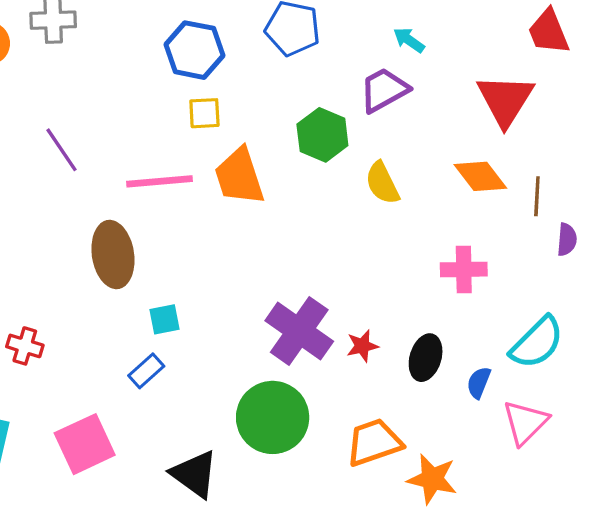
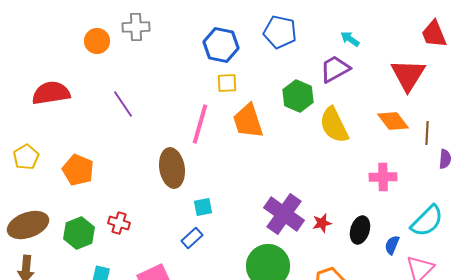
purple line: (61, 150) -> (123, 104), moved
pink line: (160, 181) -> (200, 124), turned -69
yellow semicircle: (382, 183) -> (334, 125), size x1.4

